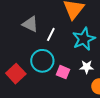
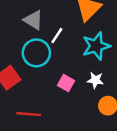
cyan circle: (42, 61) -> (36, 53), moved

